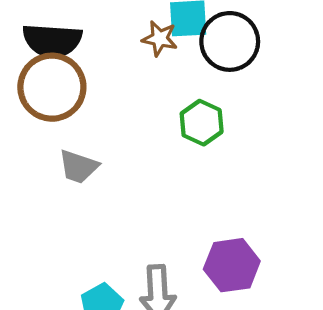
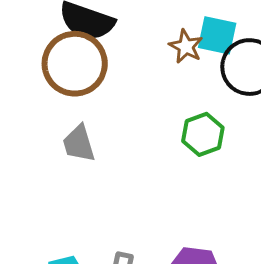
gray trapezoid: (79, 167) -> (79, 143), turned 39

